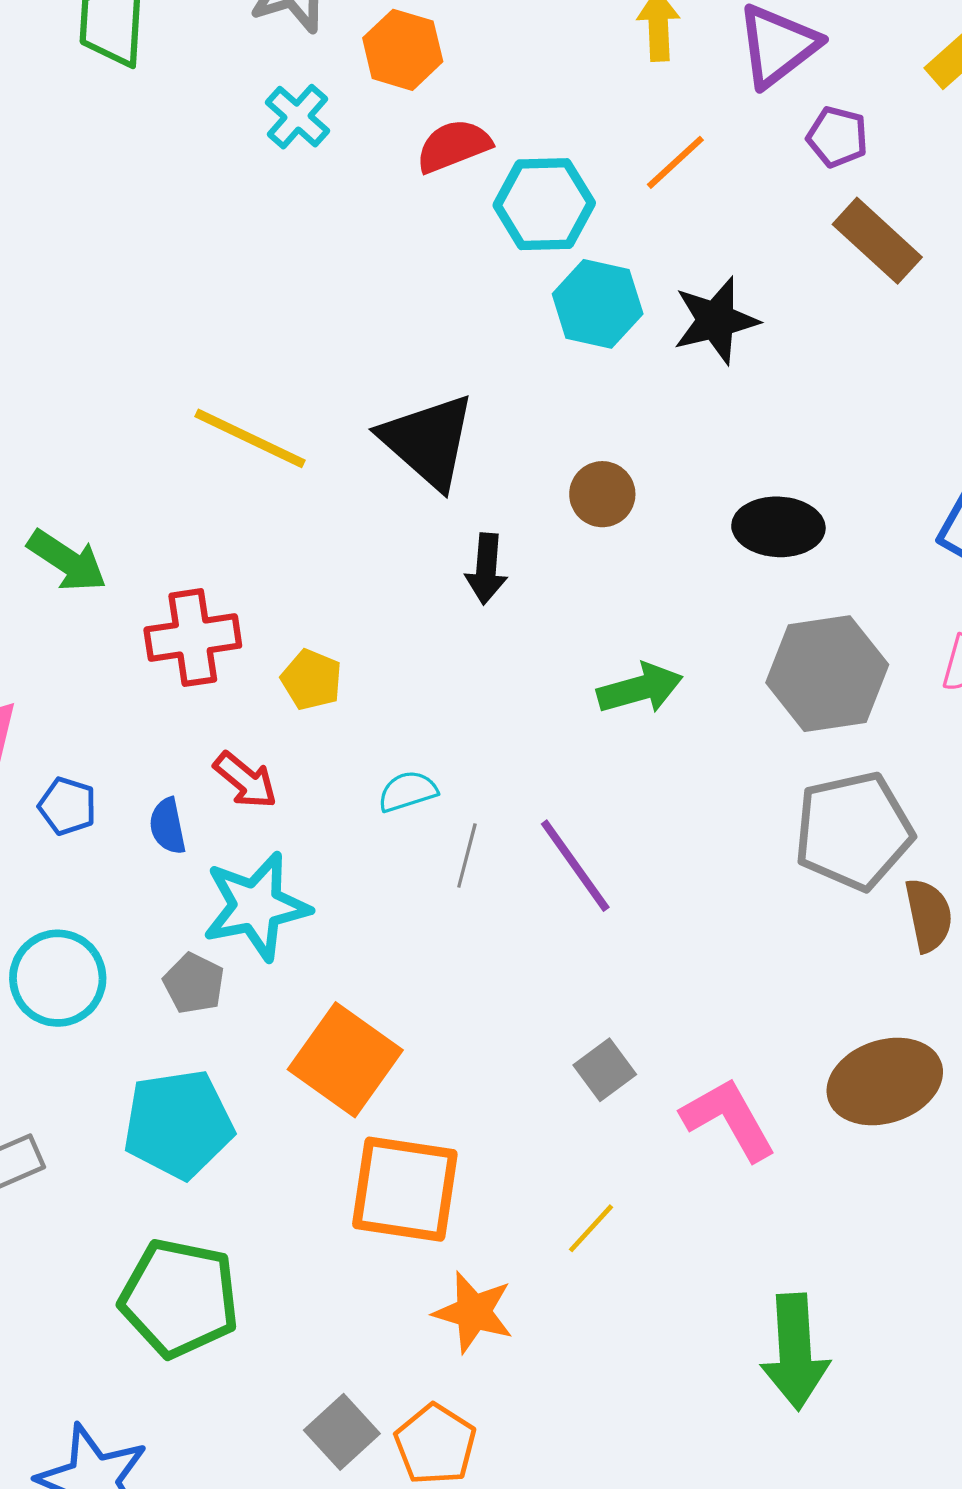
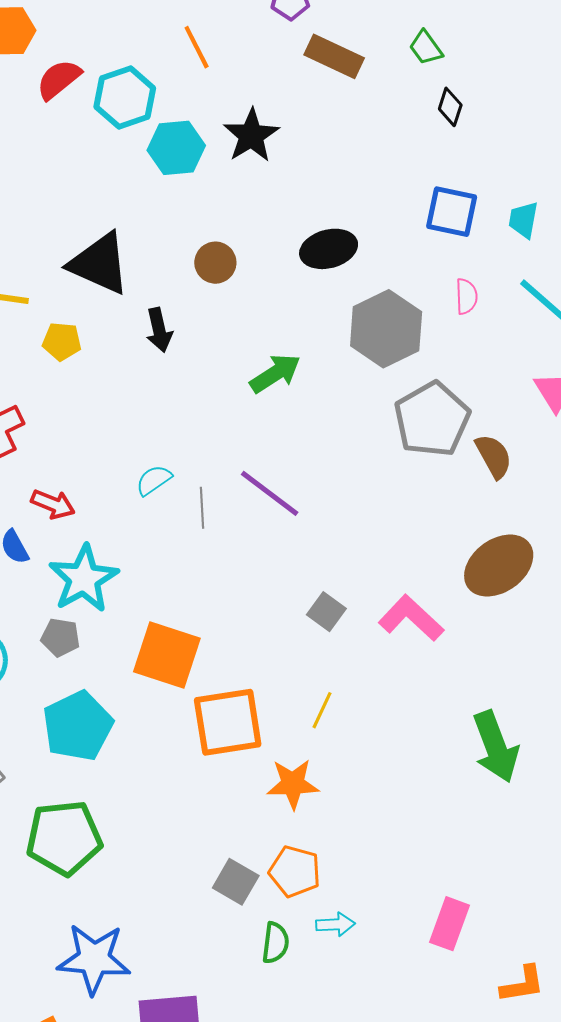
orange line: (675, 162) -> (197, 47), turned -57
yellow pentagon: (312, 680) -> (62, 341), moved
yellow line: (591, 1228) -> (322, 710), moved
green pentagon: (179, 1298) -> (64, 838), moved

